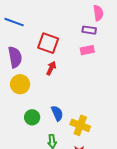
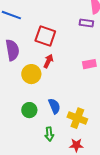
pink rectangle: (87, 50) -> (89, 64), moved
yellow circle: (20, 84) -> (31, 74), moved

